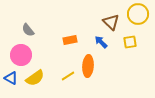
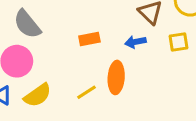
gray semicircle: (28, 30) -> (27, 24), size x1.5
blue arrow: (101, 42) -> (135, 42), turned -56

